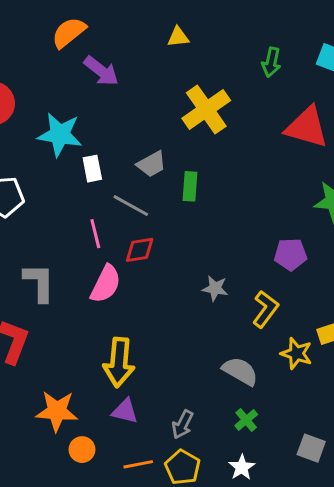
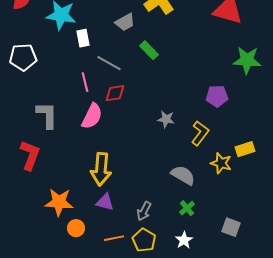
gray trapezoid: (152, 164) -> (125, 22), moved
green rectangle: (190, 186) -> (149, 50), turned -48

